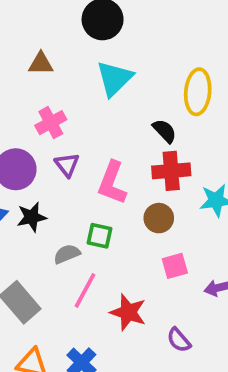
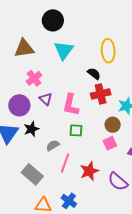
brown triangle: (41, 64) -> (24, 48), size x1.5
brown circle: (159, 218) -> (113, 125), moved
green square: (100, 236) -> (76, 130), moved
red star: (128, 312) -> (89, 171), turned -30
purple semicircle: (179, 340) -> (118, 181), size x1.5

